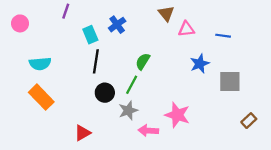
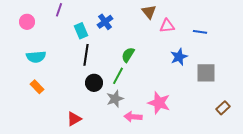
pink circle: (20, 23) -> (27, 22), moved
orange rectangle: (41, 97) -> (37, 87), size x0.6

